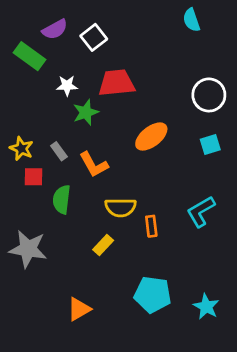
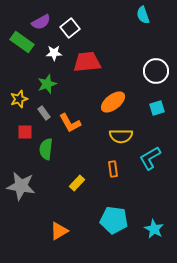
white star: (67, 86) -> (54, 53), moved
green star: (86, 112) -> (47, 84), moved
yellow star: (21, 149) -> (19, 99), moved, turned 30
yellow semicircle: (121, 207) -> (121, 136), moved

